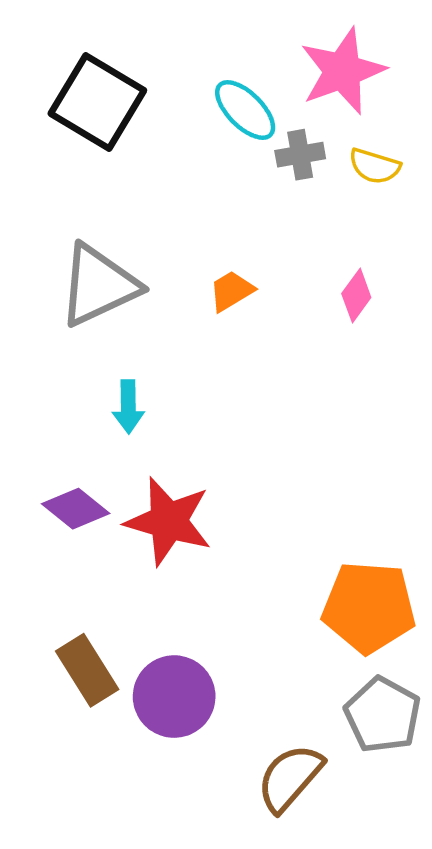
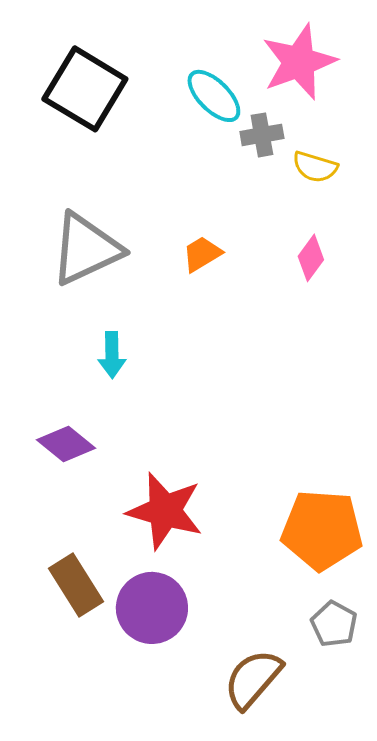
yellow semicircle: (375, 166) -> (315, 167), moved
red star: (168, 521) -> (165, 511), moved
gray pentagon: (383, 715) -> (334, 624), size x0.7

